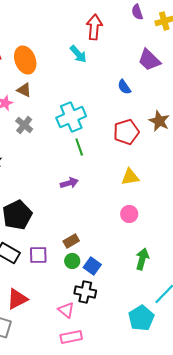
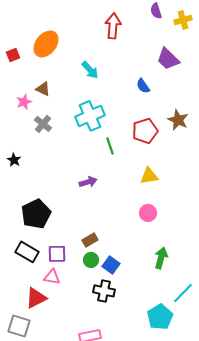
cyan arrow: (78, 54) -> (90, 70), moved
orange ellipse: (25, 60) -> (46, 44), moved, turned 60
green line: (79, 147) -> (110, 146), moved
pink triangle: (66, 310) -> (52, 277), moved, turned -30

